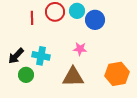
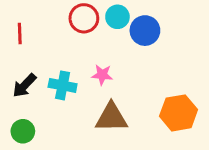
red line: (32, 18) -> (20, 34), moved
pink star: (80, 49) -> (102, 75), moved
green circle: (26, 75) -> (23, 131), moved

